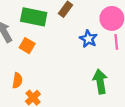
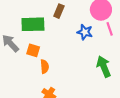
orange semicircle: (17, 80) -> (45, 67), moved

